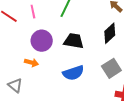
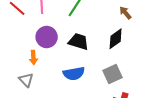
orange arrow: (31, 63) -> (33, 57), turned 64
gray triangle: (15, 85) -> (26, 80), moved

